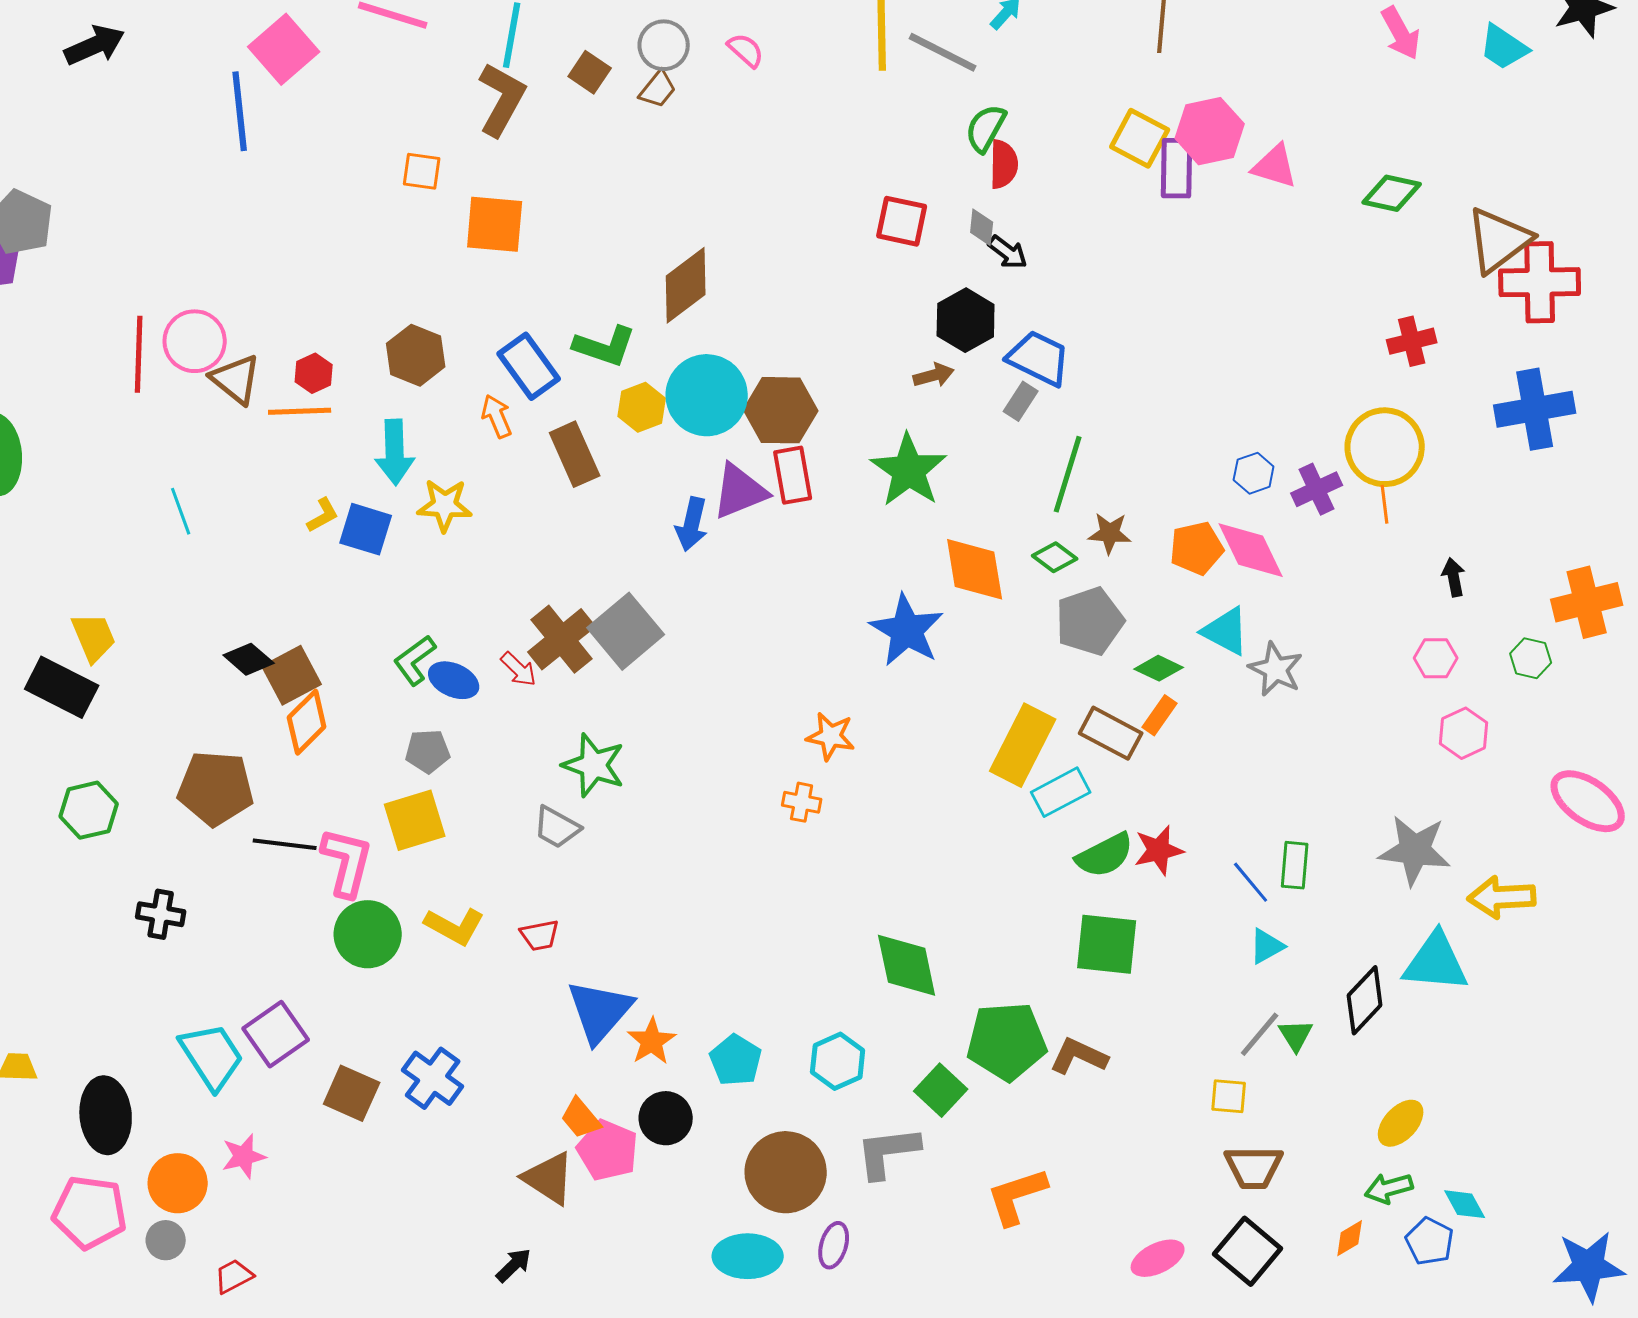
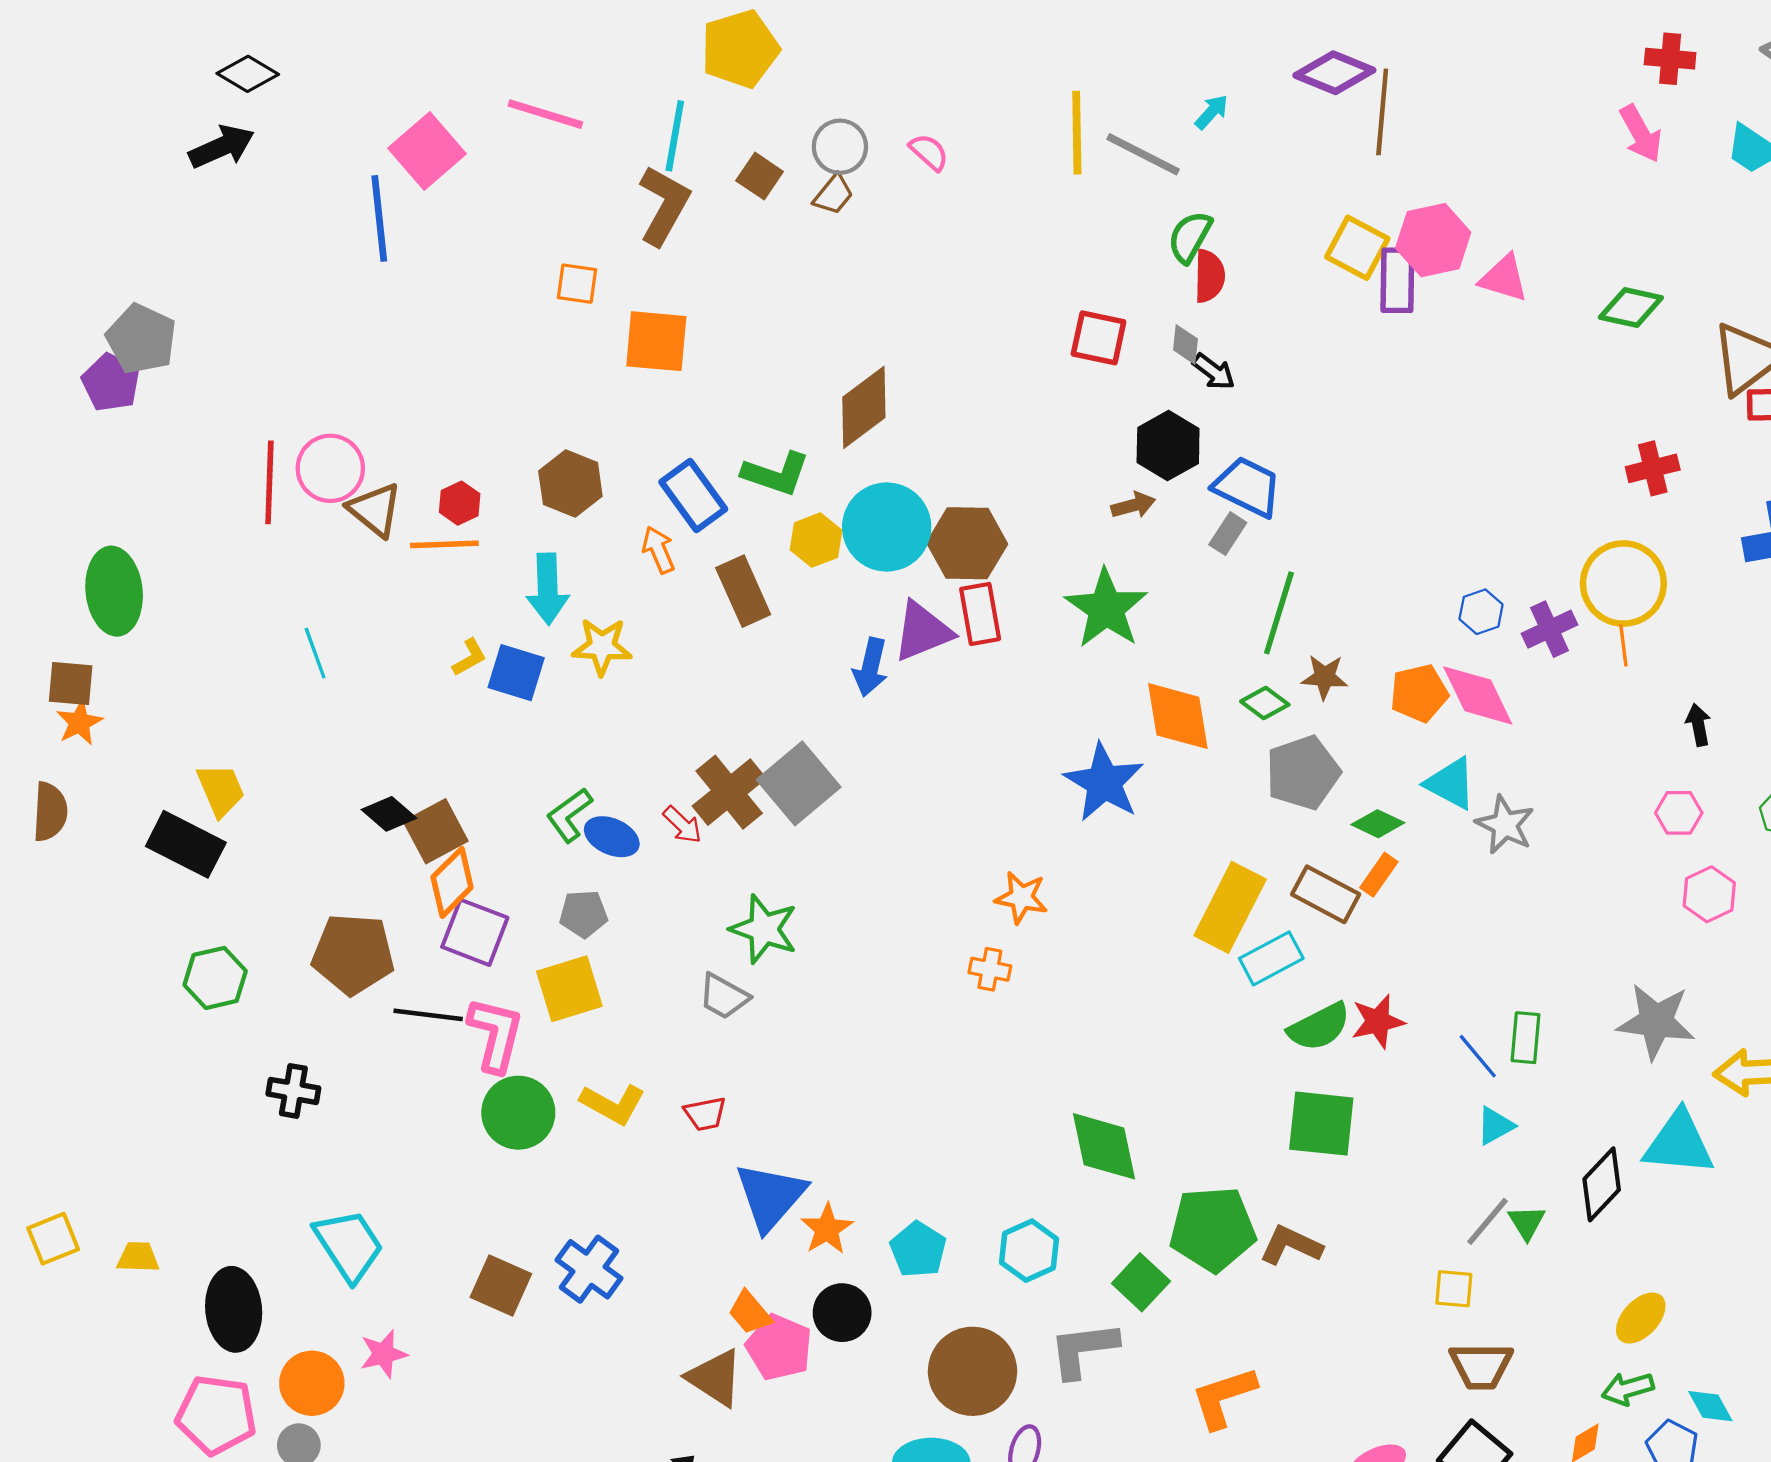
purple square: (276, 1034) -> (475, 932), moved, turned -34

